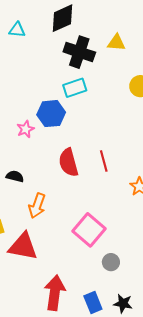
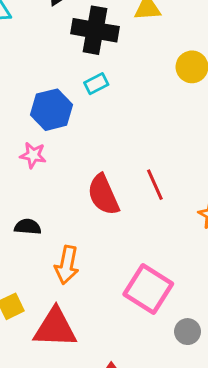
cyan rectangle: (75, 88) -> (96, 84), size x0.7
blue hexagon: (51, 114) -> (51, 110), moved
pink star: (26, 129) -> (33, 155), turned -30

